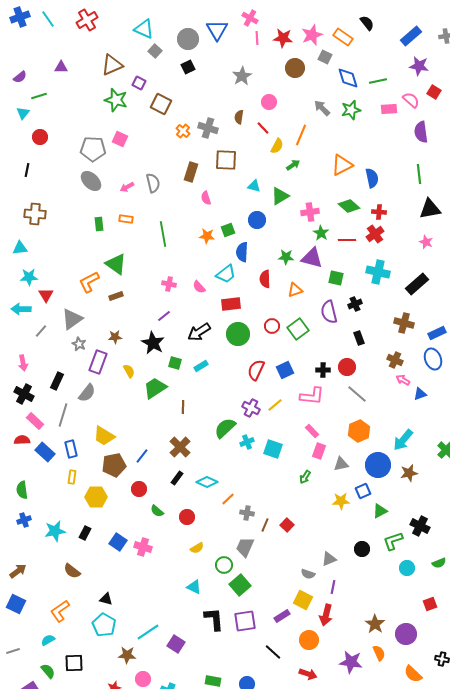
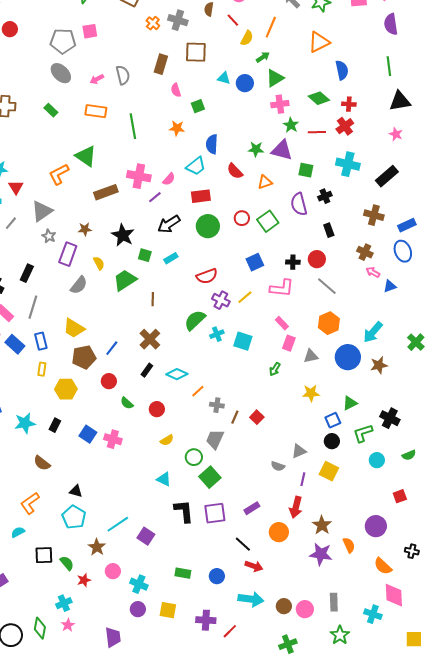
pink square: (120, 139) -> (90, 31), turned -35
orange triangle: (342, 165) -> (319, 42), moved
green triangle: (280, 196) -> (275, 78), moved
orange rectangle: (126, 219) -> (96, 111), size x1.5
blue circle: (257, 220) -> (245, 83), moved
green rectangle: (99, 224) -> (51, 110), moved, turned -40
green square: (228, 230) -> (198, 106), moved
red semicircle: (265, 279) -> (235, 171), turned -42
pink cross: (169, 284) -> (139, 176), size x1.6
pink semicircle: (199, 287) -> (169, 179), turned -96
brown rectangle: (116, 296) -> (106, 192), moved, size x1.6
purple line: (164, 316) -> (155, 197), moved
red semicircle: (256, 370) -> (207, 276), moved, turned -135
gray semicircle: (87, 393) -> (79, 285), moved
blue square: (363, 491) -> (333, 420), moved
yellow square: (303, 600) -> (329, 471), moved
brown star: (375, 624) -> (322, 525), moved
brown star: (127, 655) -> (97, 547), turned 30
green semicircle: (48, 671) -> (67, 563), moved
red arrow: (308, 674) -> (254, 566), moved

